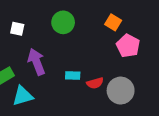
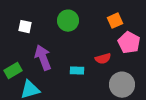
orange square: (113, 22) -> (115, 21), turned 35
red semicircle: (95, 83) -> (103, 59), moved

